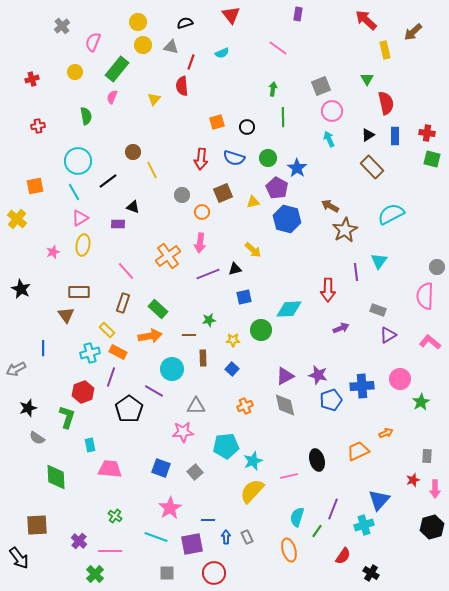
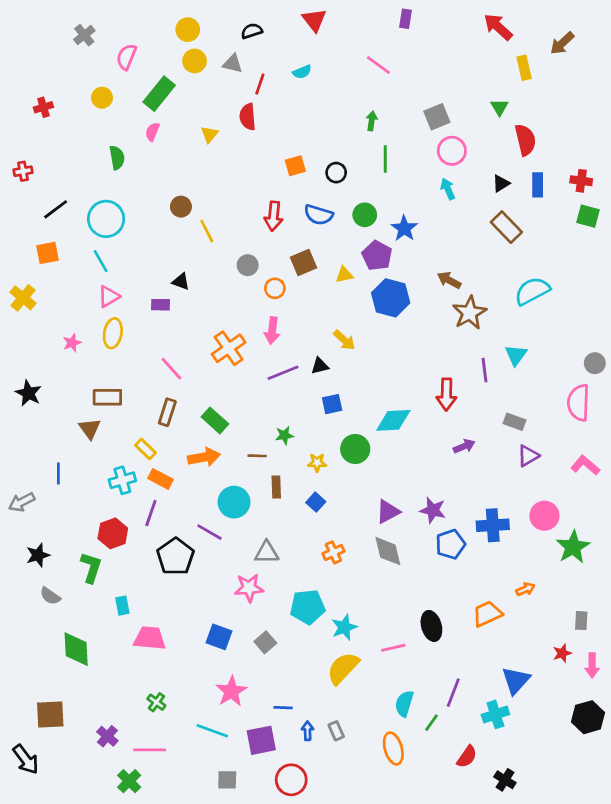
red cross: (38, 126) -> (23, 171), moved
black line: (108, 181) -> (56, 209), moved
green star: (421, 402) -> (573, 547), size x1.4

